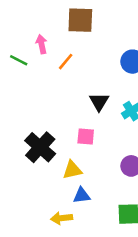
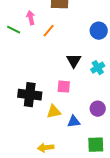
black cross: (40, 147) -> (30, 95), turned -35
blue triangle: (82, 195) -> (74, 122), moved

